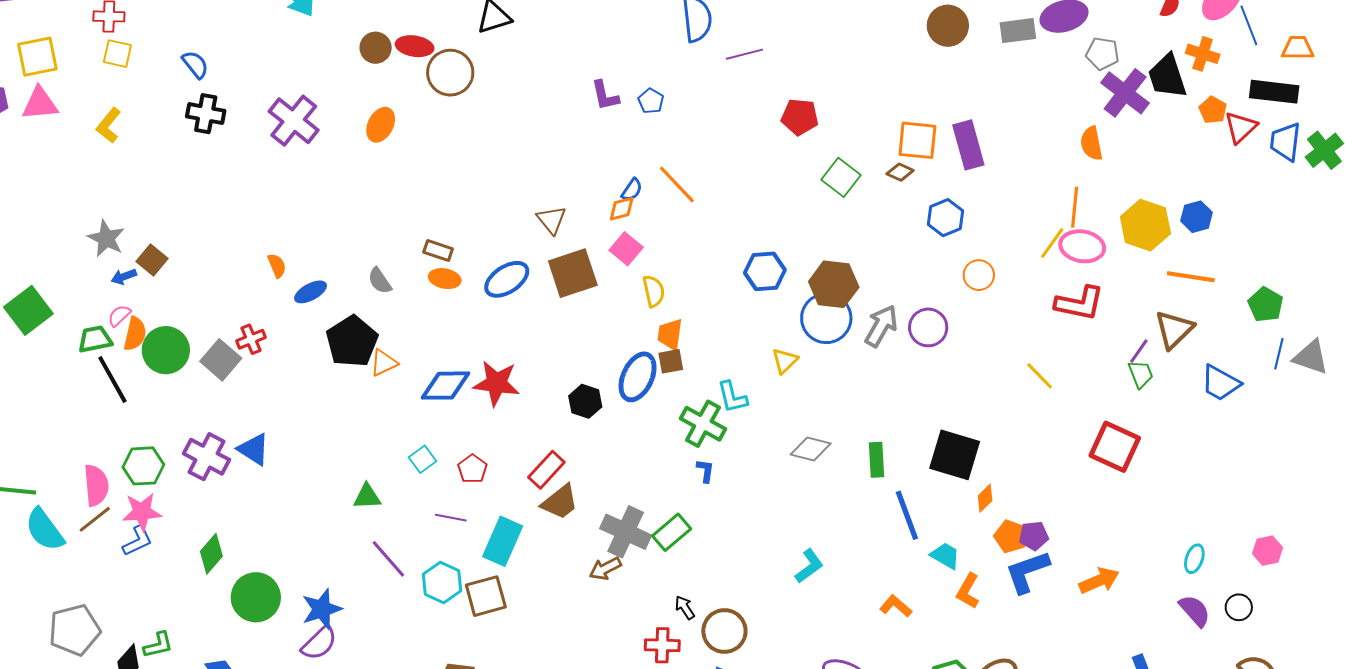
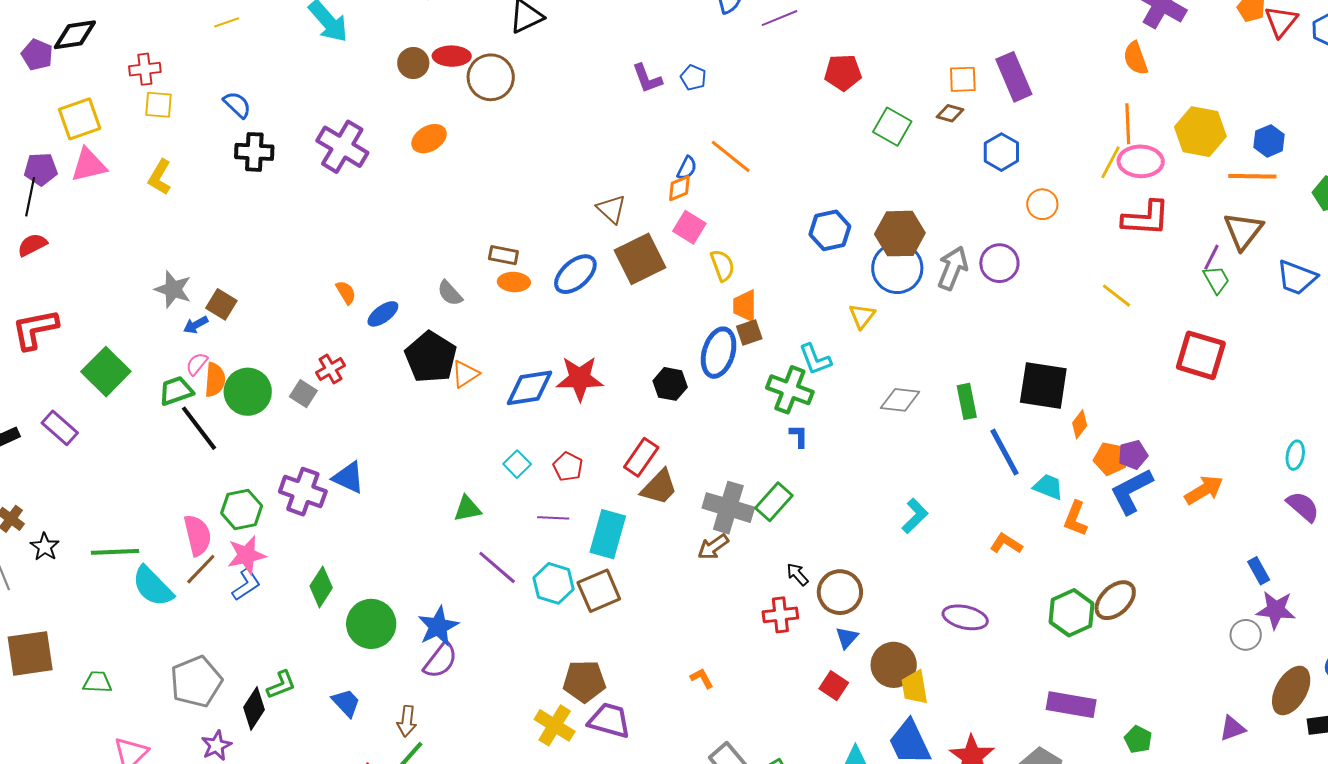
orange ellipse: (381, 125) -> (429, 139), turned 40
orange square: (917, 140) -> (963, 79), size x0.7
blue hexagon: (1197, 217) -> (1269, 141), moved
gray square: (221, 360) -> (303, 394), size x0.7

